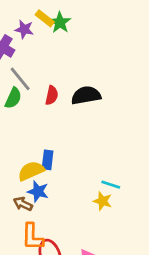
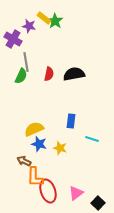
gray line: (20, 79) -> (26, 62), turned 30
blue rectangle: (48, 160) -> (71, 121), moved
yellow star: (103, 201) -> (60, 148), moved
brown arrow: (23, 204) -> (24, 161), moved

